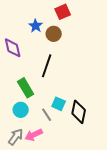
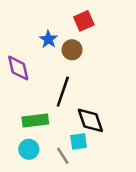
green rectangle: (26, 88) -> (35, 120), turned -66
cyan square: (59, 104) -> (79, 141), turned -32
black diamond: (79, 112) -> (90, 120), moved, turned -30

